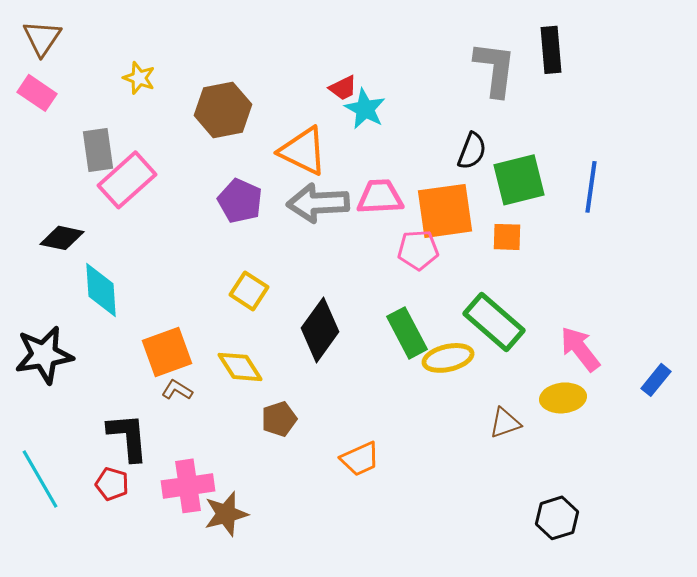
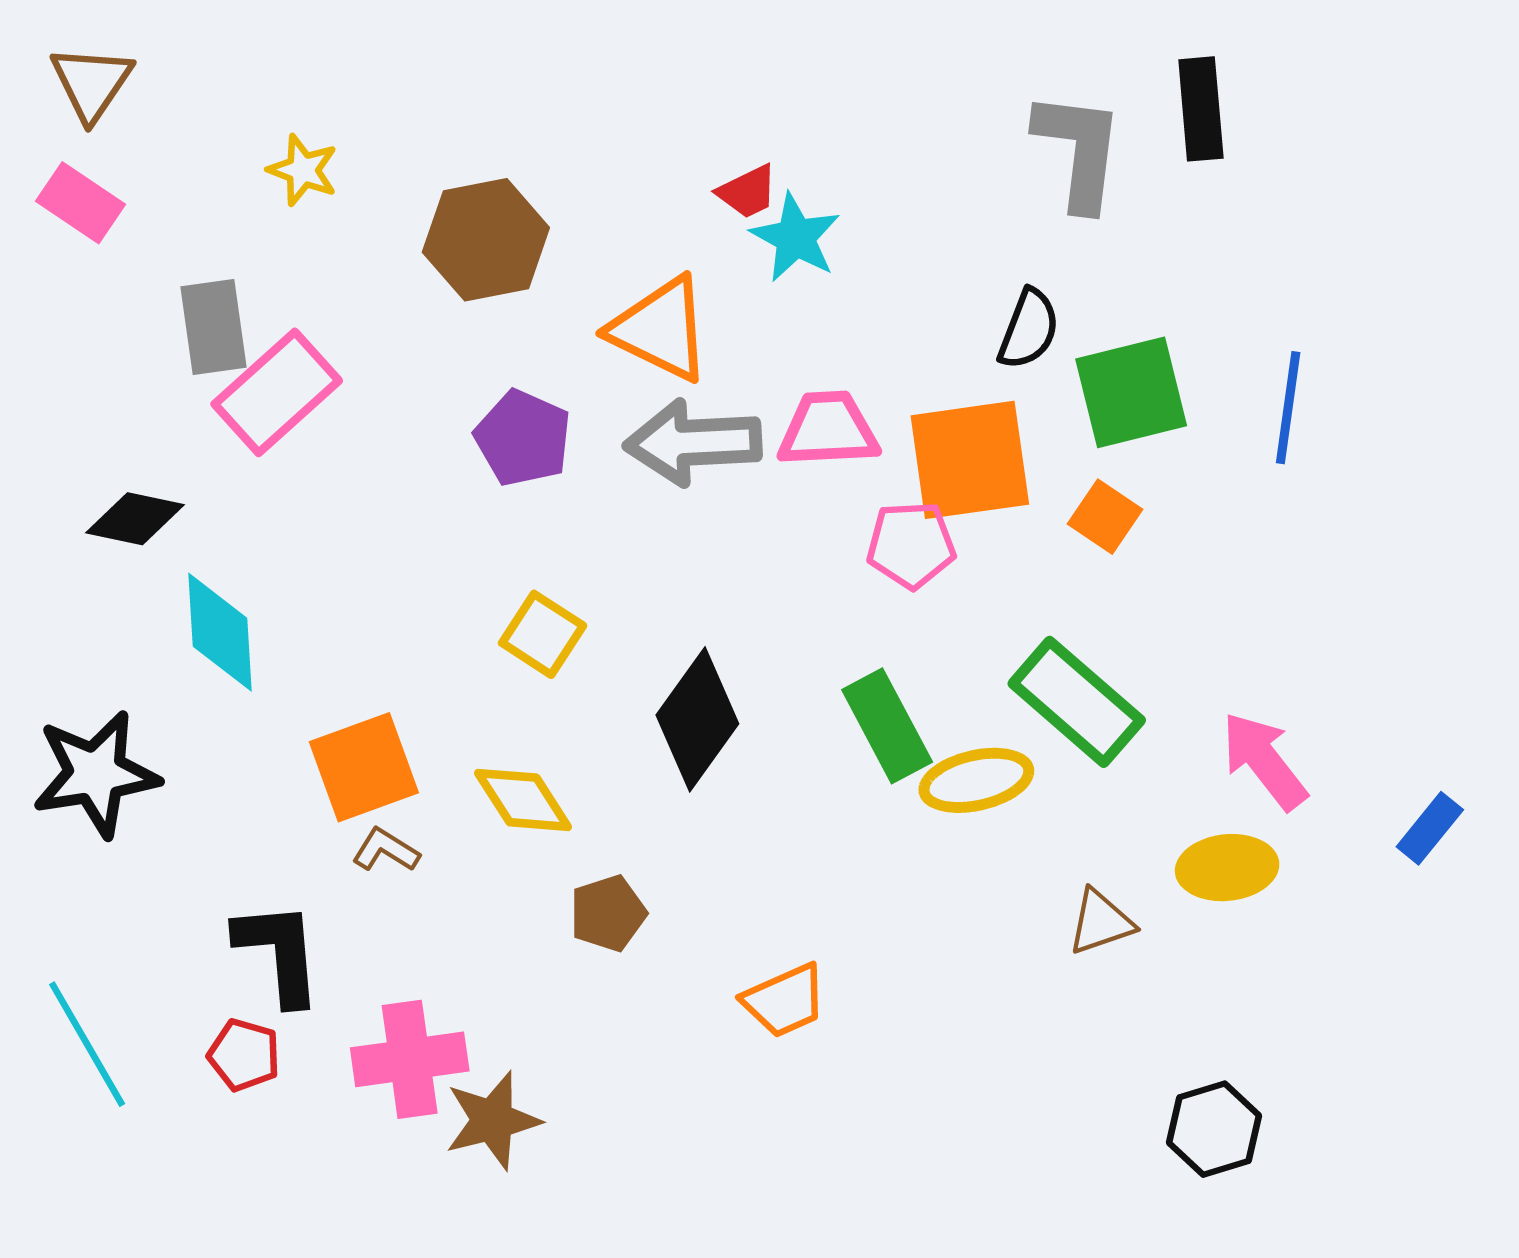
orange square: (507, 237) -> (1105, 517), turned 32

